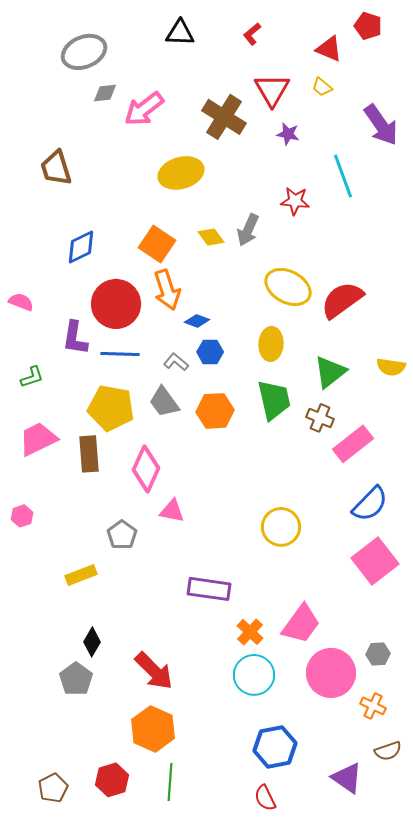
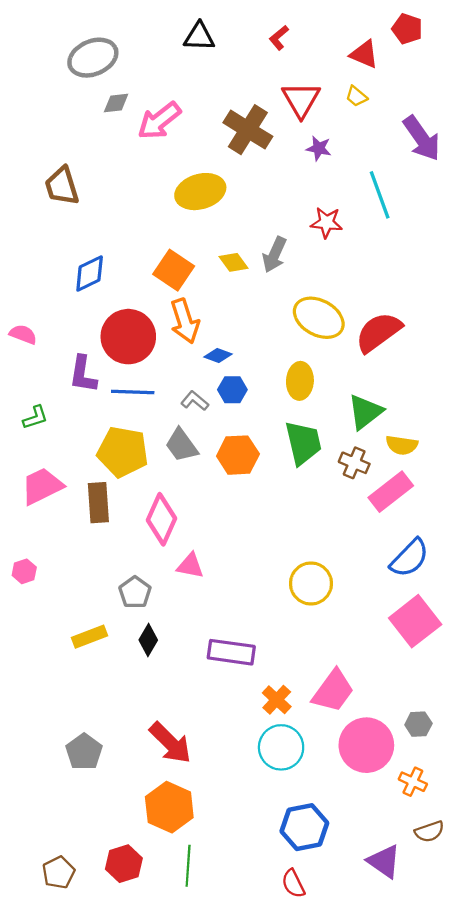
yellow semicircle: (391, 367) -> (402, 445), moved
black diamond: (92, 642) -> (148, 640), moved

